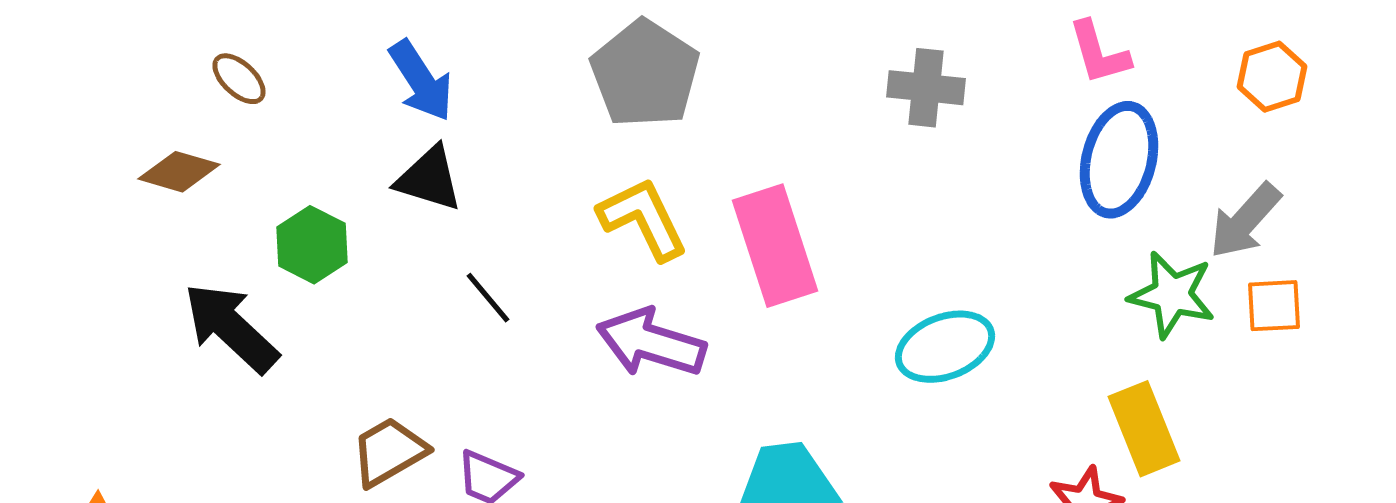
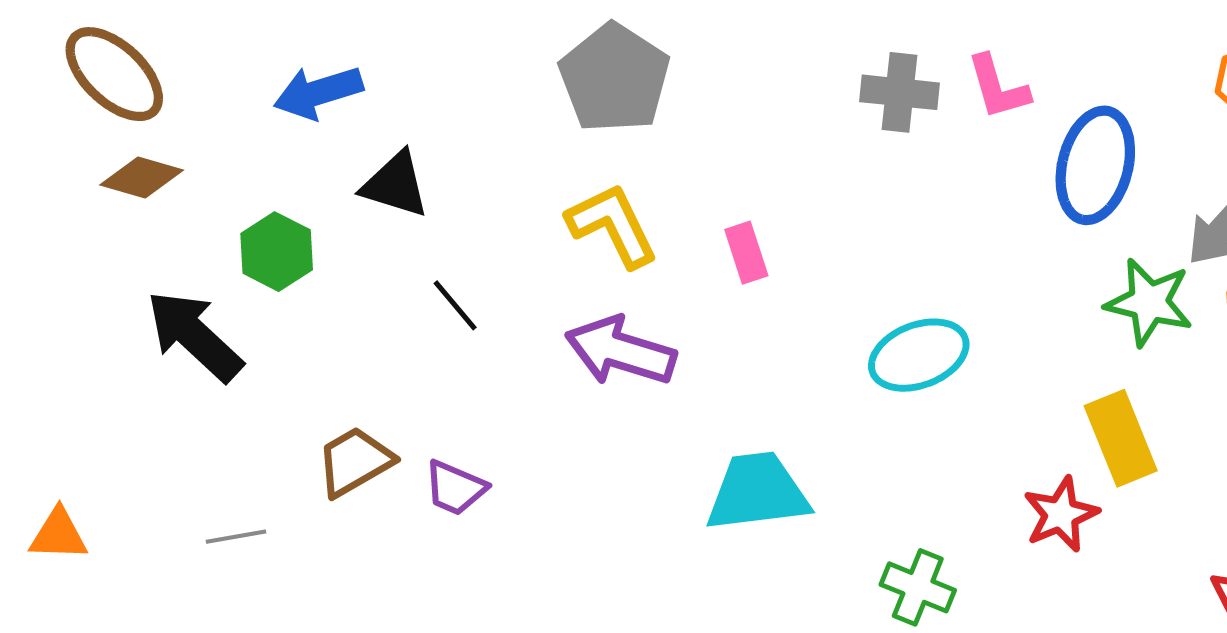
pink L-shape: (1099, 53) -> (998, 87), moved
brown ellipse: (239, 79) -> (114, 74), moved, size x1.8
blue arrow: (421, 81) -> (318, 92), moved, turned 106
pink rectangle: (775, 246) -> (746, 253), size x0.5

